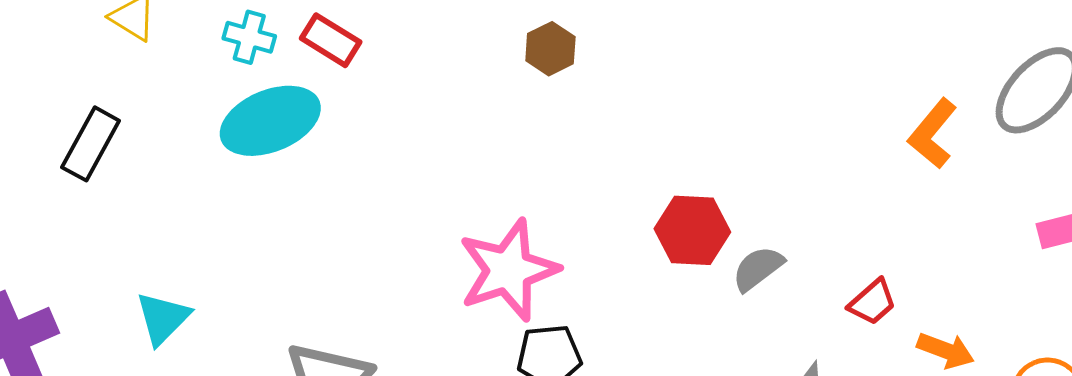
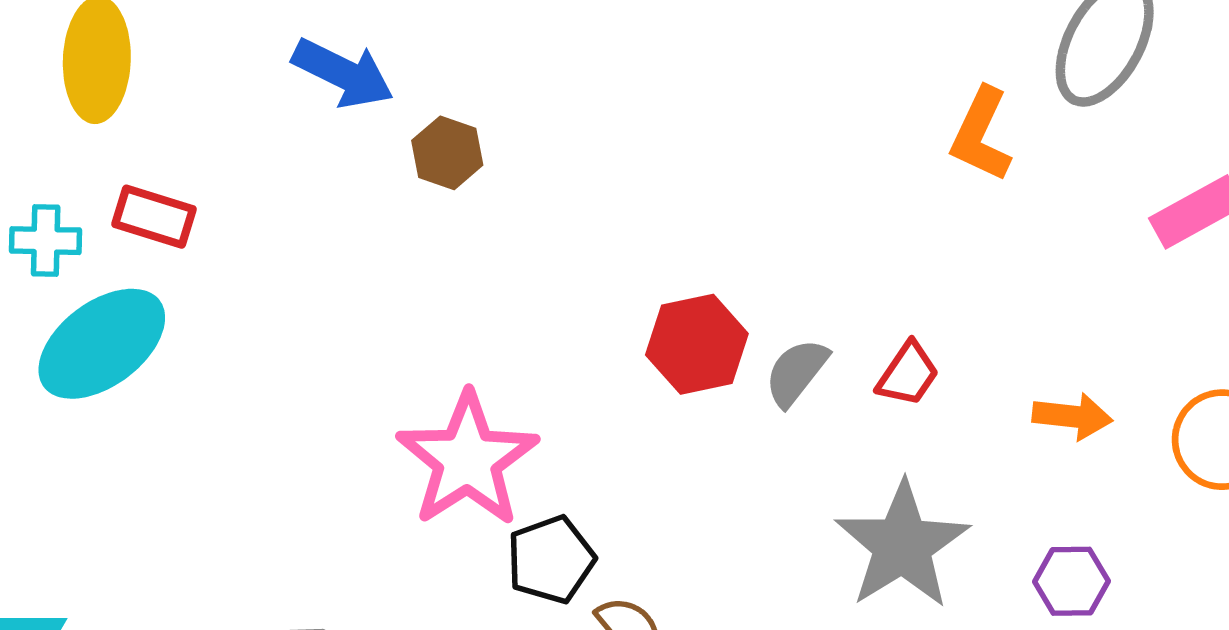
red trapezoid: (872, 302) -> (908, 374), moved

